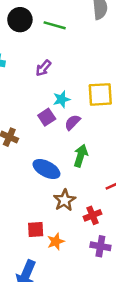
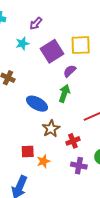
cyan star: (61, 99) -> (22, 44), moved
purple square: (47, 117) -> (52, 51), moved, size x1.6
purple semicircle: (72, 122) -> (70, 71), moved

